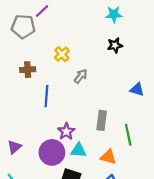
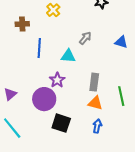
gray arrow: (81, 76) -> (85, 38), moved
gray rectangle: (102, 120) -> (94, 82), moved
green line: (128, 135) -> (121, 96), moved
cyan triangle: (78, 150) -> (68, 56), moved

